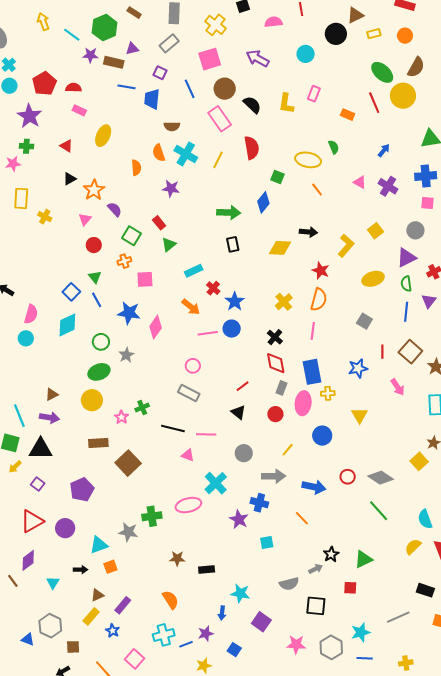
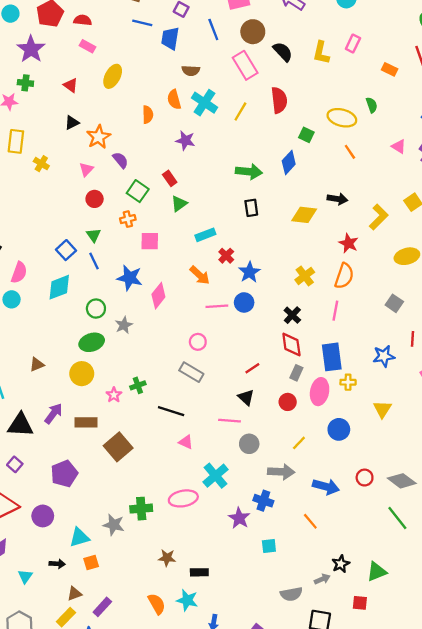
purple arrow: (49, 418) -> (54, 414), moved, turned -66
pink line: (206, 434) -> (230, 421), moved
cyan star: (240, 593) -> (187, 600), moved

